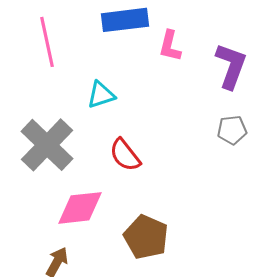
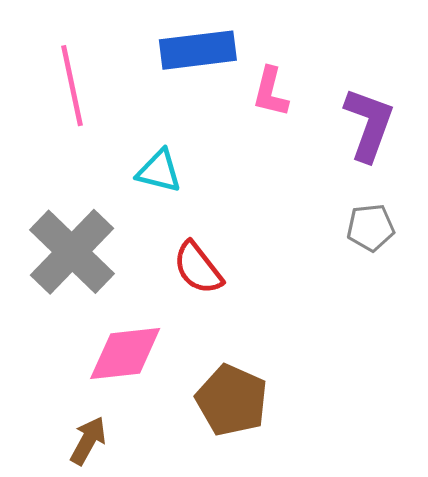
cyan triangle: (101, 95) -> (159, 171), turned 32

